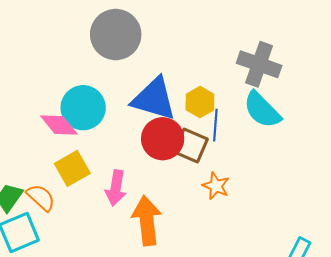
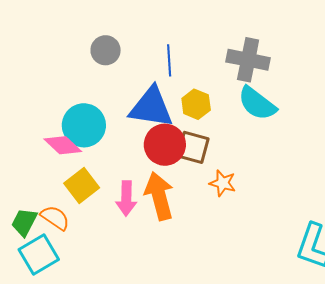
gray circle: (116, 35) -> (106, 50), size x0.6
blue line: (215, 125) -> (169, 60), moved
orange arrow: (147, 221) -> (159, 196), moved

